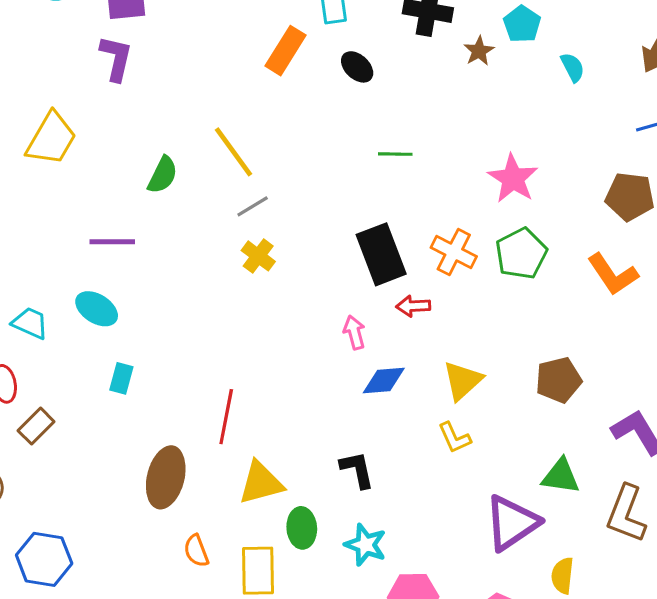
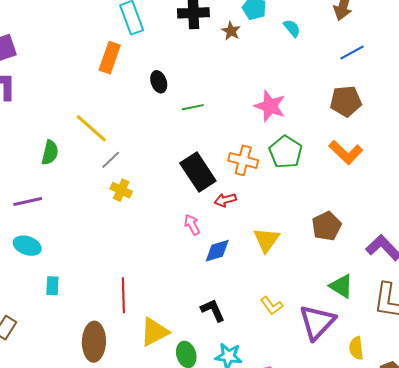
black ellipse: (357, 67) -> (159, 82), moved, turned 40
yellow L-shape: (454, 438) -> (272, 306), moved
green triangle: (561, 476) -> (341, 286), turned 36

